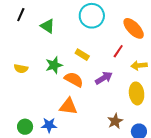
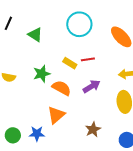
red line: (118, 51) -> (88, 59), moved, turned 48
orange triangle: (68, 106) -> (56, 115), turned -48
brown star: (115, 121) -> (93, 129), moved

